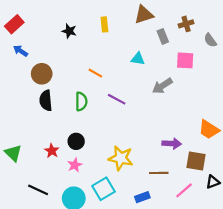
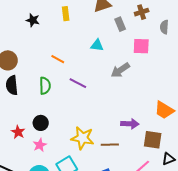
gray semicircle: (210, 40) -> (164, 27), turned 40
brown line: (159, 173) -> (110, 145), moved

